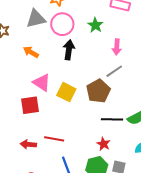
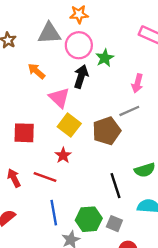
green star: (95, 25) -> (105, 58), moved
pink triangle: (42, 82) -> (59, 98), moved
black line: (112, 119) -> (115, 186), moved, turned 60
red arrow: (28, 144) -> (14, 178), turned 49
red star: (103, 144) -> (63, 155), moved

